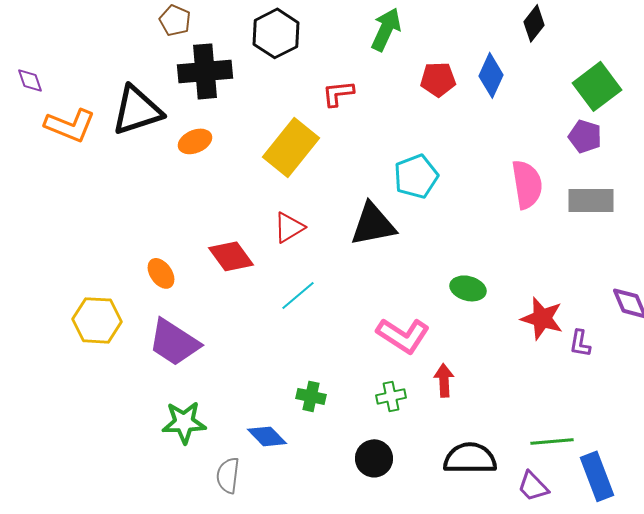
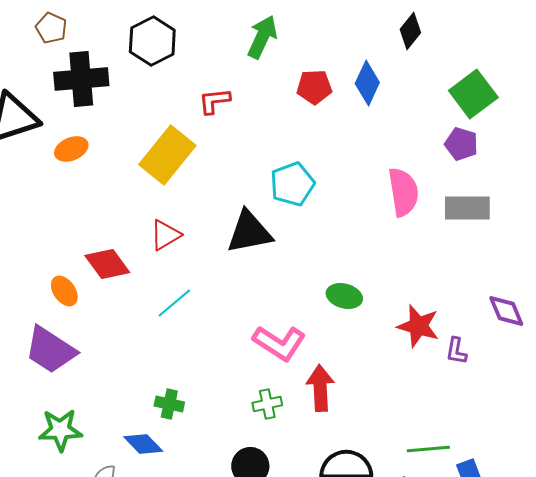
orange ellipse: (161, 273) -> (64, 291), moved
red arrow: (444, 380) -> (320, 388), size x1.4
green cross: (311, 396) -> (169, 404), moved

